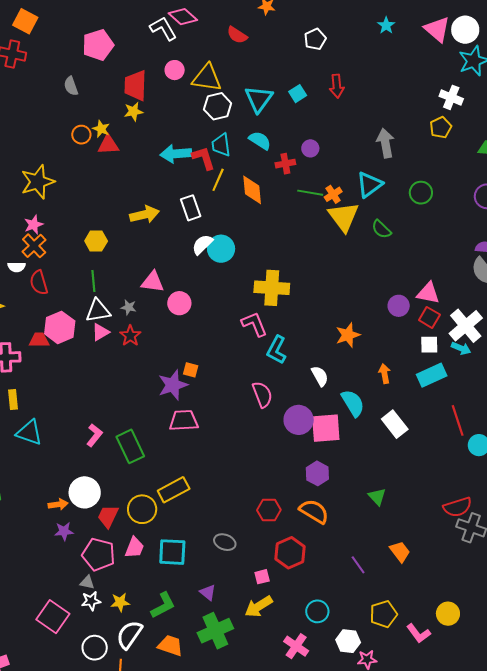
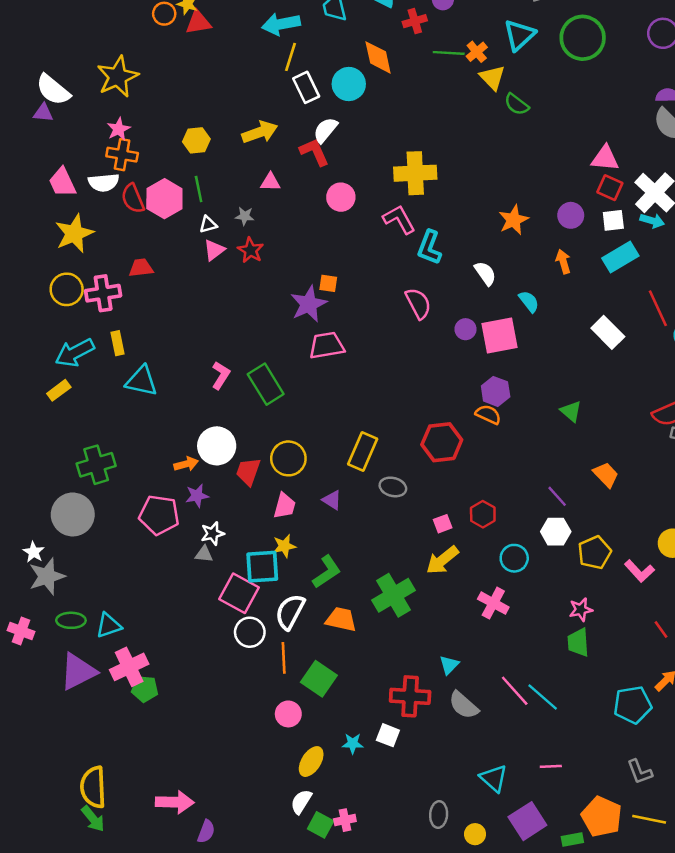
red L-shape: (203, 158) -> (314, 152), moved
yellow line: (218, 180) -> (290, 57), moved
green circle: (421, 193) -> (583, 38), size x1.6
yellow arrow: (144, 215) -> (260, 132), moved
yellow triangle: (344, 217) -> (492, 77), size x0.7
green semicircle: (381, 229) -> (517, 104), moved
orange cross: (34, 246) -> (122, 155), turned -30
cyan circle: (221, 249) -> (349, 84), moved
white semicircle: (16, 267) -> (104, 182), size x1.4
pink triangle: (153, 282) -> (270, 182), size x0.7
pink circle: (179, 303) -> (341, 197), moved
purple circle: (399, 306) -> (571, 215), moved
white triangle: (98, 311) -> (208, 224), size x0.6
pink hexagon: (60, 327) -> (164, 199), moved
cyan semicircle: (353, 403) -> (529, 302), size x0.7
purple circle: (299, 420) -> (465, 329), size x0.6
white rectangle: (395, 424) -> (608, 332), moved
yellow rectangle: (174, 490) -> (363, 452), moved, turned -32
red hexagon: (269, 510) -> (442, 442), size x1.4
orange semicircle: (314, 511) -> (488, 414), moved, size x0.7
cyan square: (172, 552) -> (262, 567), moved
red hexagon: (290, 553) -> (483, 514), moved, size x0.7
pink pentagon: (99, 554) -> (159, 515), moved
gray triangle: (87, 582) -> (204, 554), moved
purple triangle: (208, 592) -> (332, 500), moved
white star: (91, 601) -> (213, 533), moved
yellow star: (120, 602) -> (284, 546), moved
pink square: (53, 617) -> (239, 593), moved
white hexagon: (348, 641) -> (556, 532), moved

